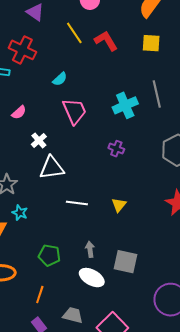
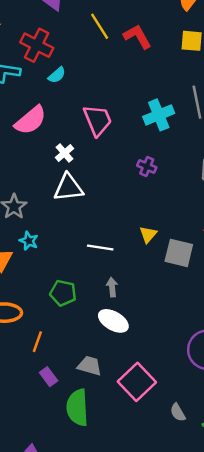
cyan semicircle: (60, 79) -> (57, 75), moved
pink semicircle: (19, 112) -> (31, 120), size x1.8
white cross: (39, 140) -> (65, 153), moved
white line: (77, 203) -> (100, 247), moved
gray square: (126, 262) -> (179, 253), moved
orange line: (40, 294) -> (37, 342), moved

